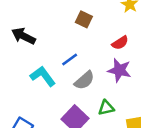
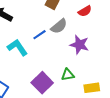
red semicircle: (120, 43) -> (85, 11), moved
gray semicircle: (84, 80) -> (59, 26), moved

